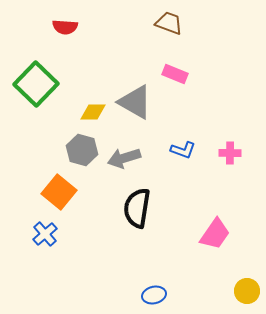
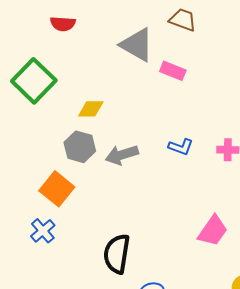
brown trapezoid: (169, 23) -> (183, 20), moved
gray triangle: (135, 102) -> (137, 45), moved
black semicircle: (137, 208) -> (117, 254), moved

